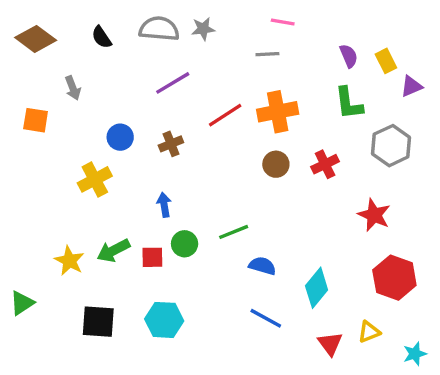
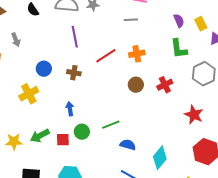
purple line: (173, 83) -> (75, 37), turned -70
orange cross: (278, 112) -> (137, 54), size x0.7
brown cross: (171, 144) -> (74, 73), turned 32
yellow star: (69, 261) -> (14, 142), turned -30

